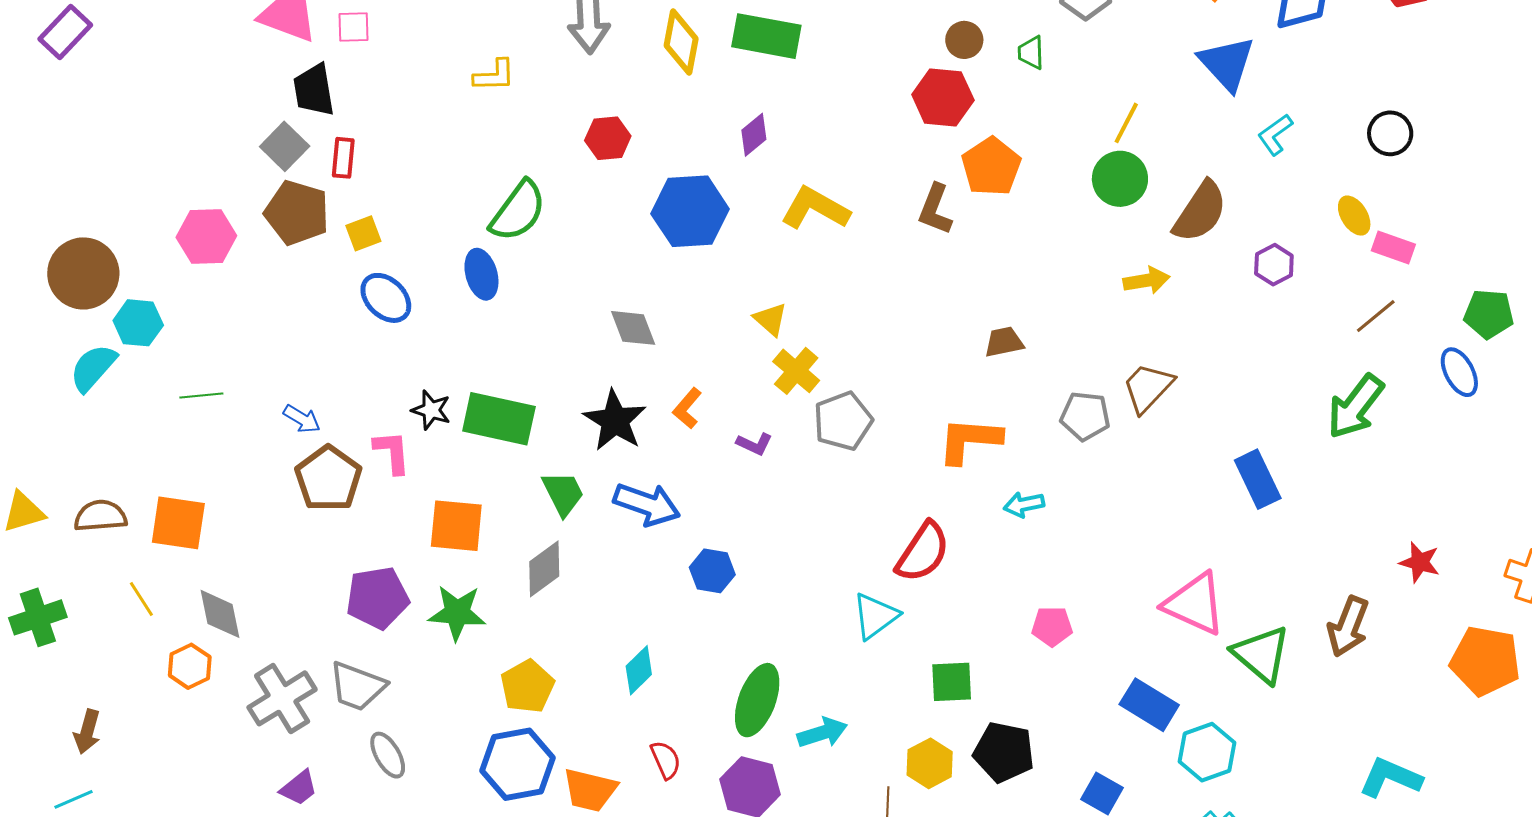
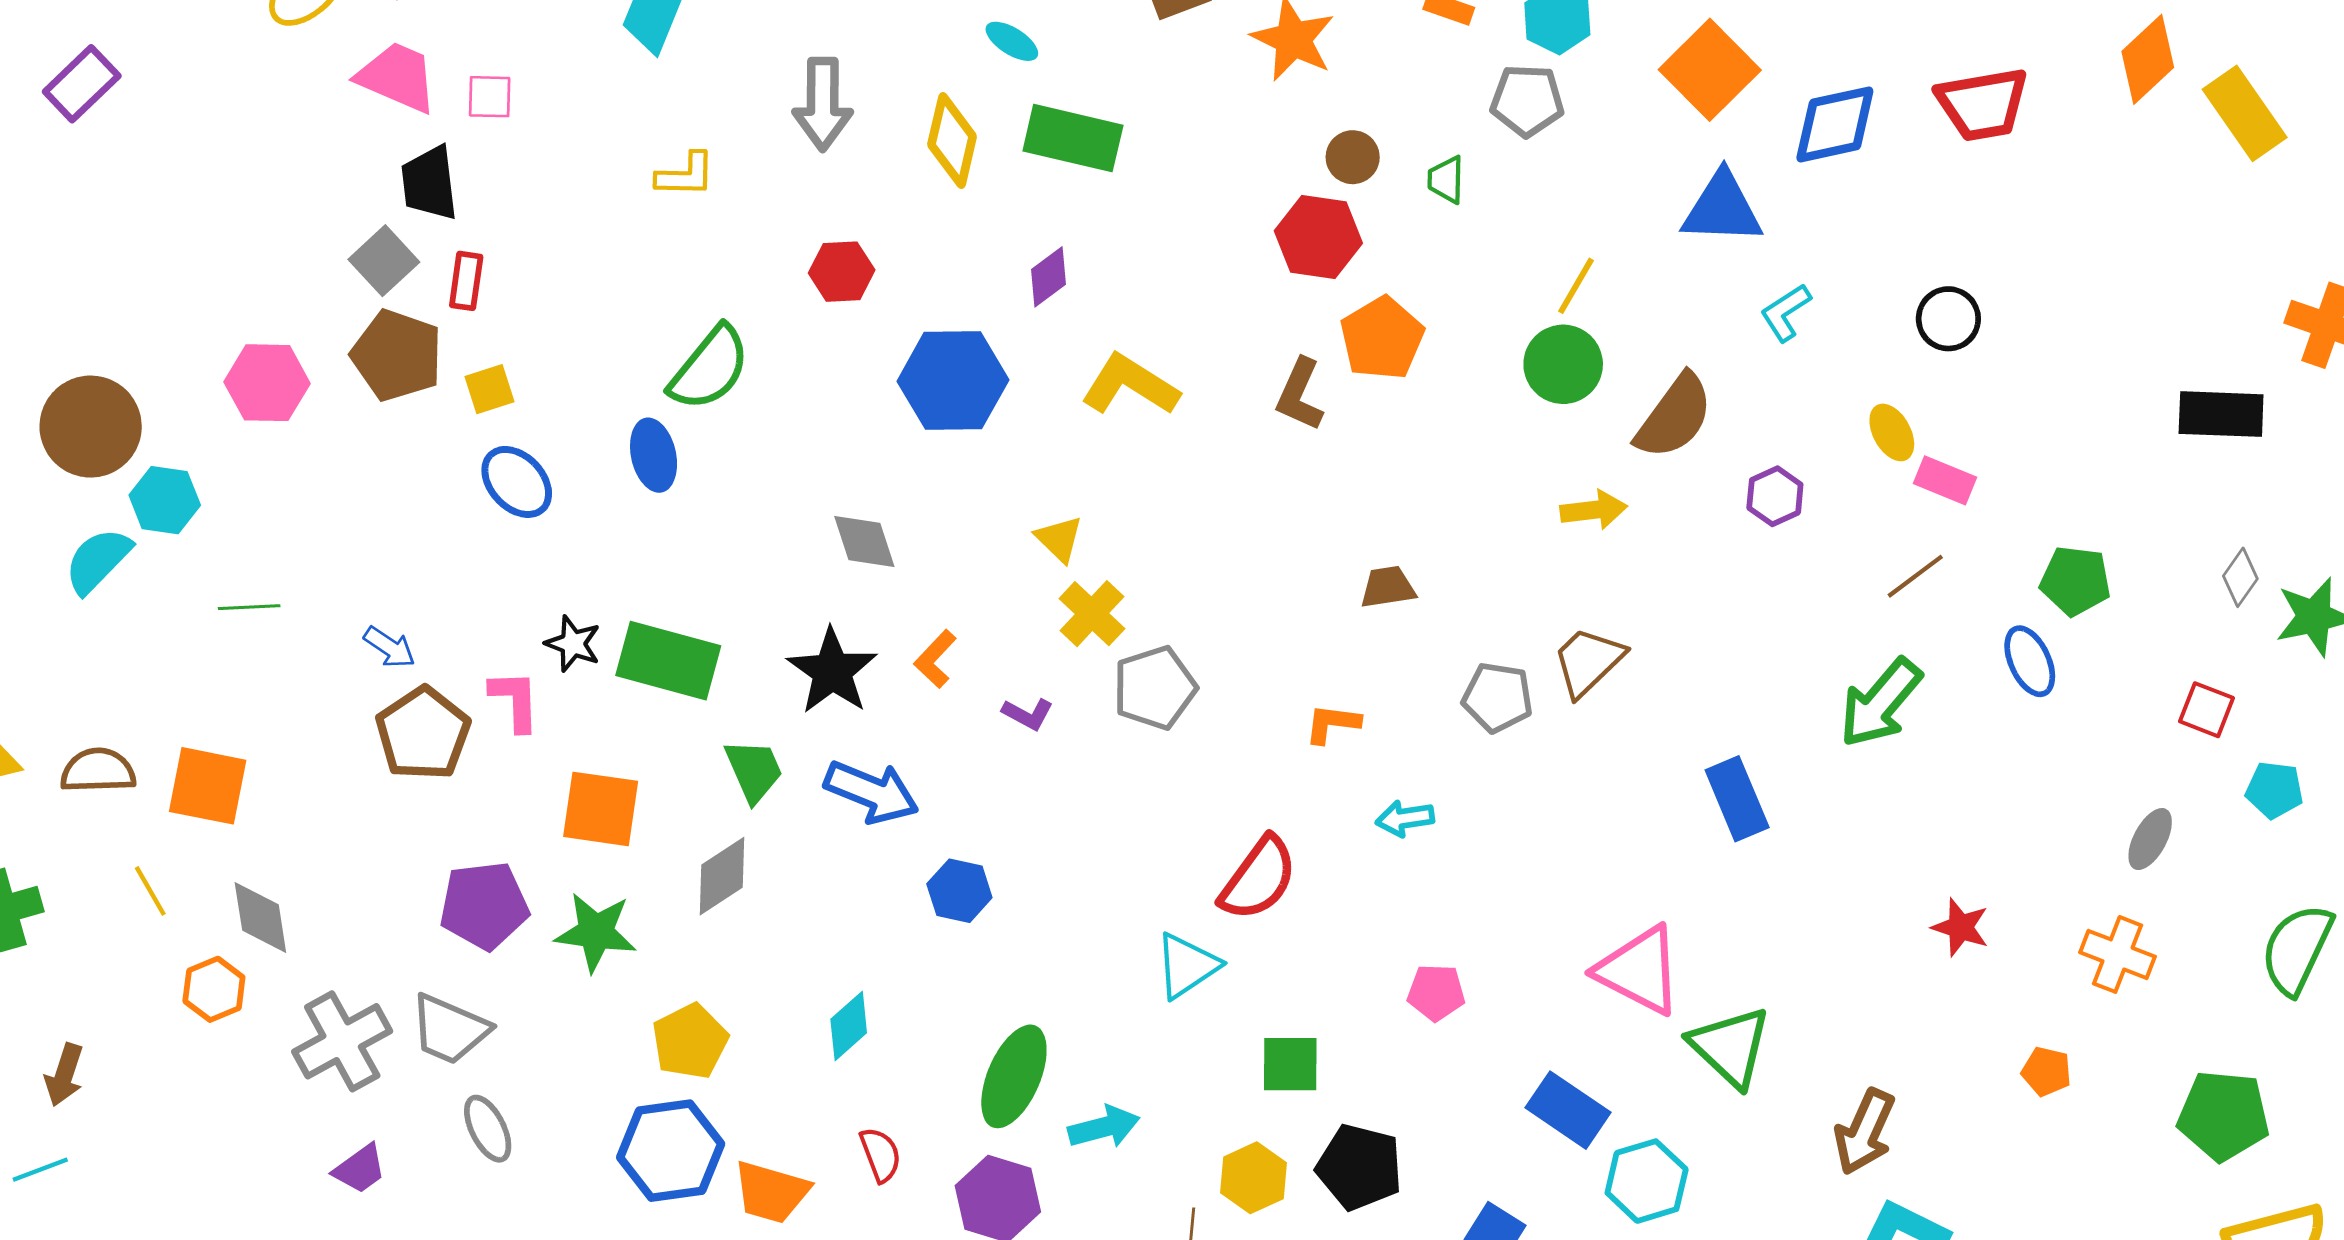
blue triangle: (1227, 63) -> (1722, 208), turned -48
orange L-shape: (970, 440) -> (1332, 724), size x0.6
brown arrow: (1348, 626) -> (1865, 1132), moved
orange pentagon: (1485, 661) -> (2046, 1071), size x0.5

